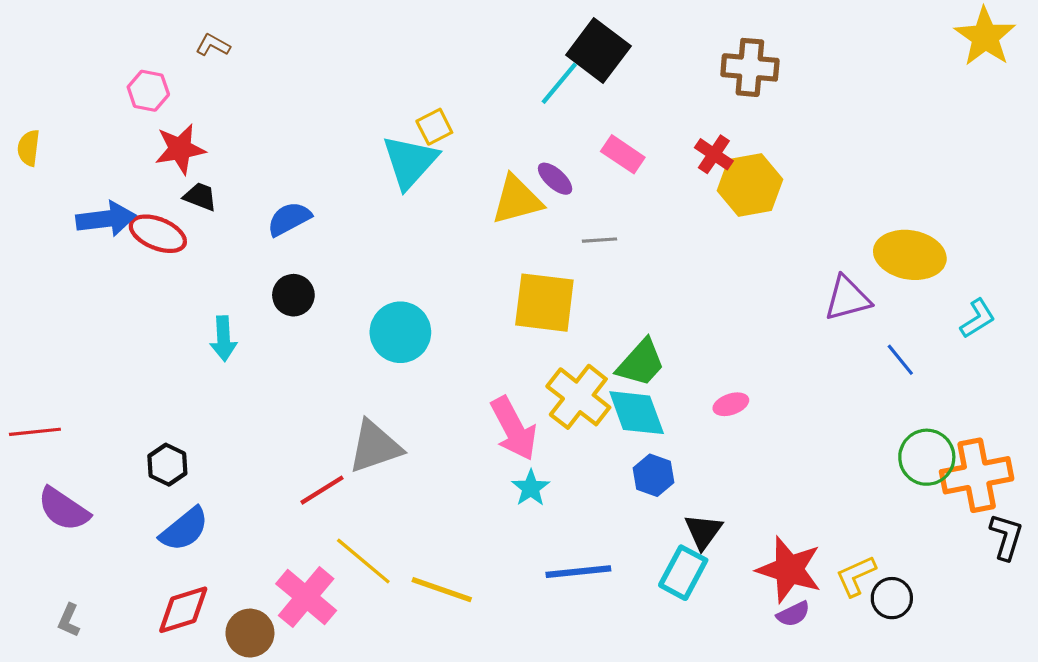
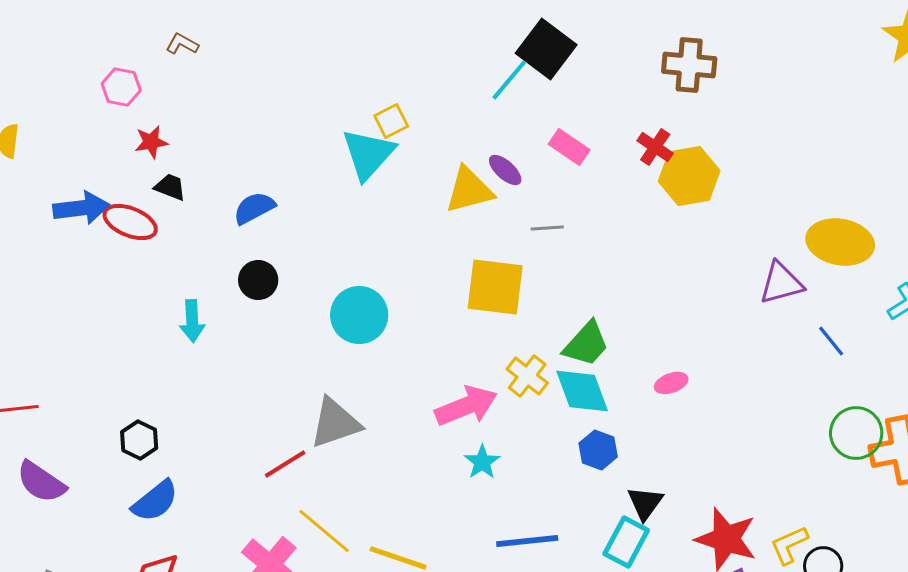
red star: (180, 149) -> (151, 142), size x0.7
yellow cross: (578, 397) -> (527, 376), size x0.7
pink arrow: (514, 429) -> (466, 406), turned -84

